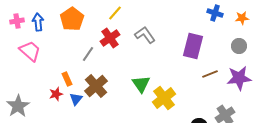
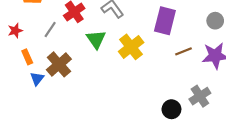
green triangle: (141, 84) -> (96, 39), moved
red star: (56, 94) -> (15, 31), moved
yellow cross: (164, 98) -> (131, 47), moved

